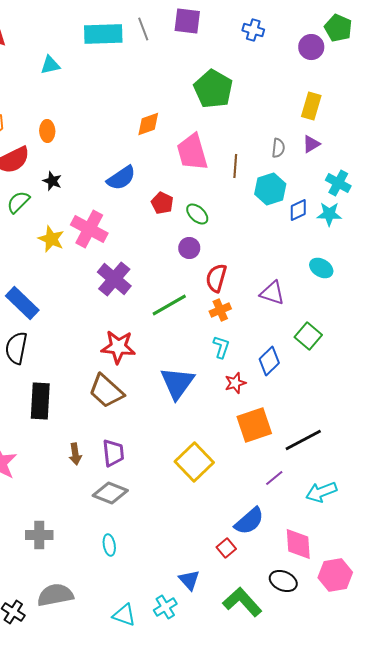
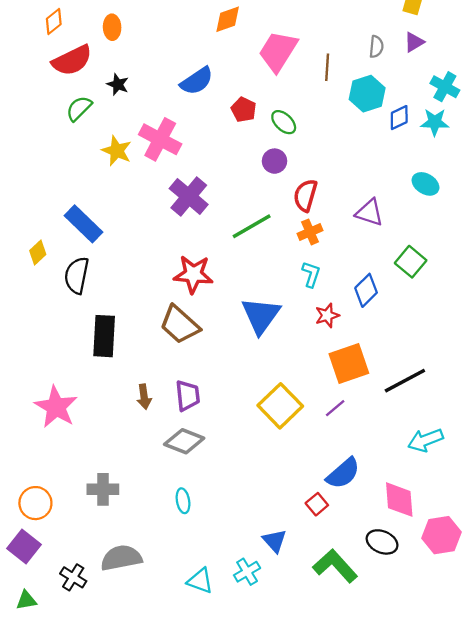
pink trapezoid: (192, 152) -> (278, 51), turned 48
purple line: (274, 478) -> (335, 408), moved

